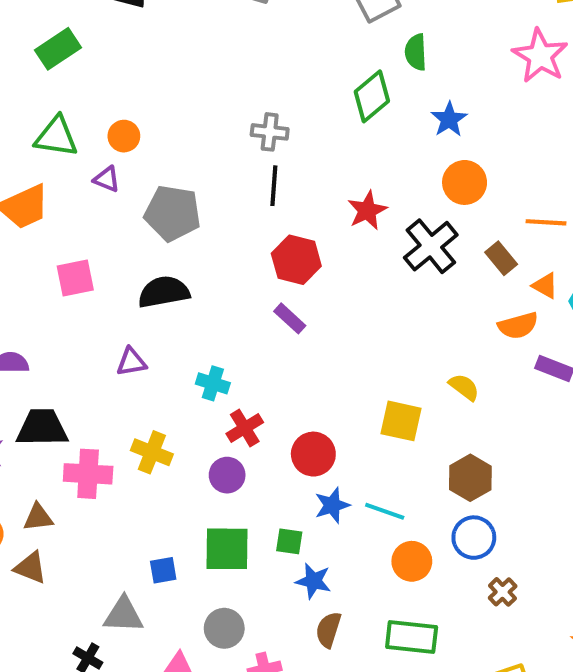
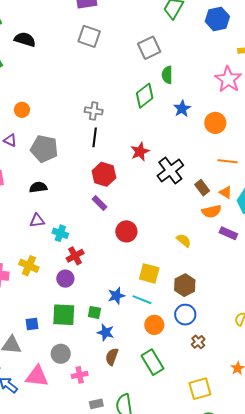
purple triangle: (107, 179) -> (10, 140), moved
orange circle: (465, 182) -> (215, 123), moved
brown rectangle: (501, 258) -> (202, 188), moved
black semicircle: (164, 292) -> (38, 187), size x0.7
purple triangle: (131, 362) -> (37, 220), moved
yellow square: (401, 421) -> (149, 273), moved
red circle: (313, 454) -> (126, 231), moved
green rectangle: (412, 637) -> (153, 362), turned 50

